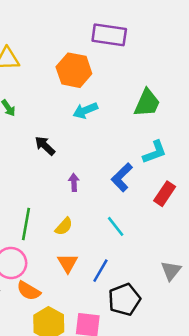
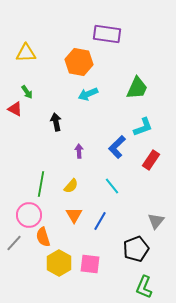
black arrow: (45, 146) -> (56, 122), turned 36
orange semicircle: (29, 291) -> (43, 237), turned 42
black pentagon: (124, 300) -> (136, 249), moved

